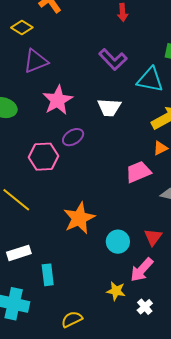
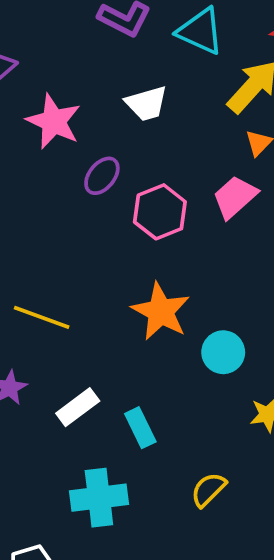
cyan triangle: (150, 80) -> (200, 31), turned 32
pink hexagon: (44, 157) -> (160, 212), moved
cyan circle: (118, 242) -> (223, 352), moved

